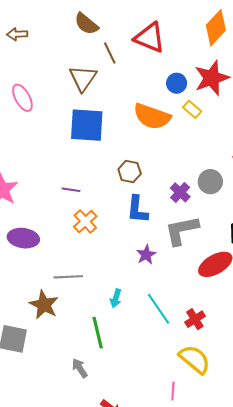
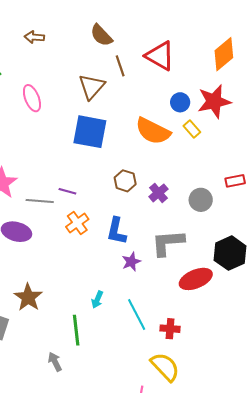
purple cross: (180, 192) -> (158, 193), moved
blue L-shape: (137, 209) -> (116, 231), moved
gray line: (68, 277) -> (40, 201), moved
red cross: (195, 319) -> (170, 329), turned 30

